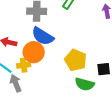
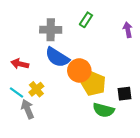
orange circle: (34, 52) -> (79, 70), moved
yellow cross: (24, 65) -> (36, 89), turned -32

